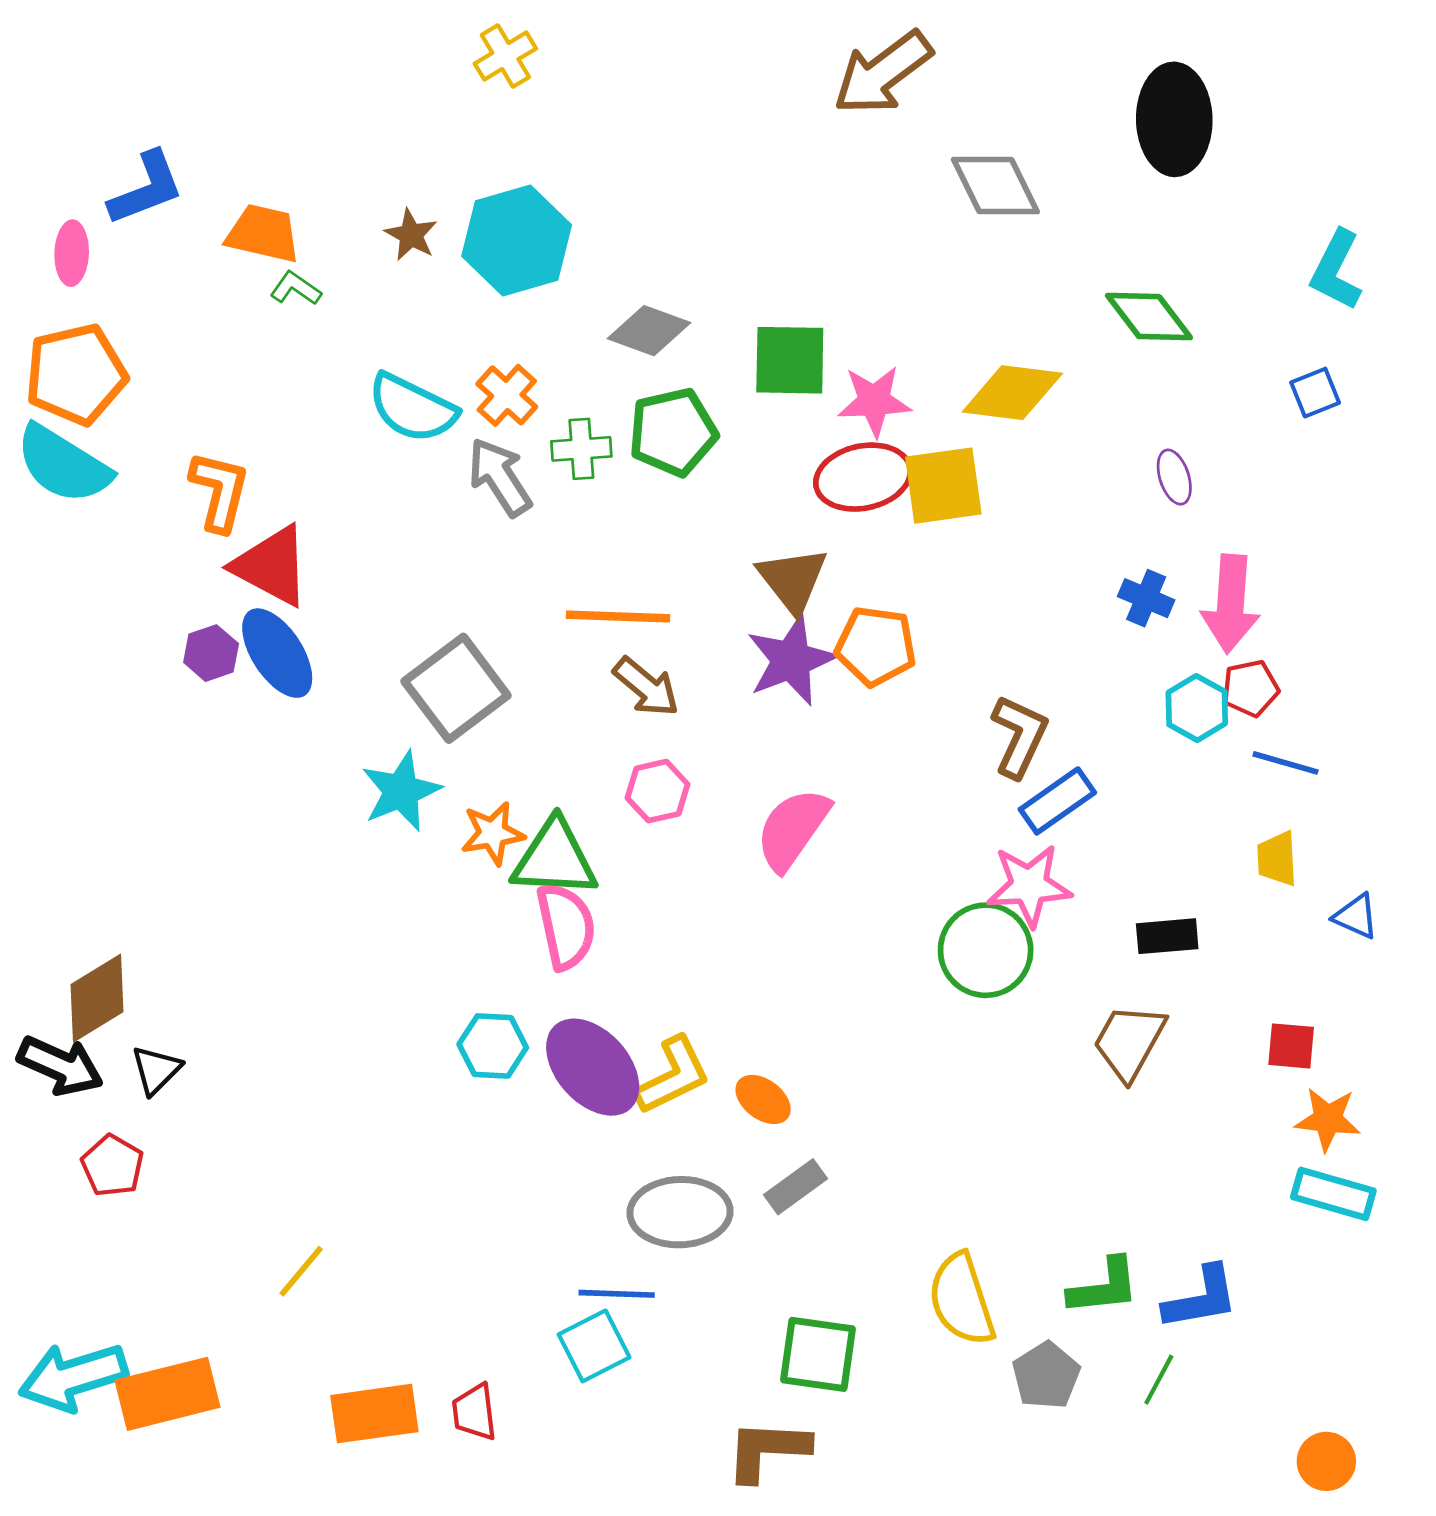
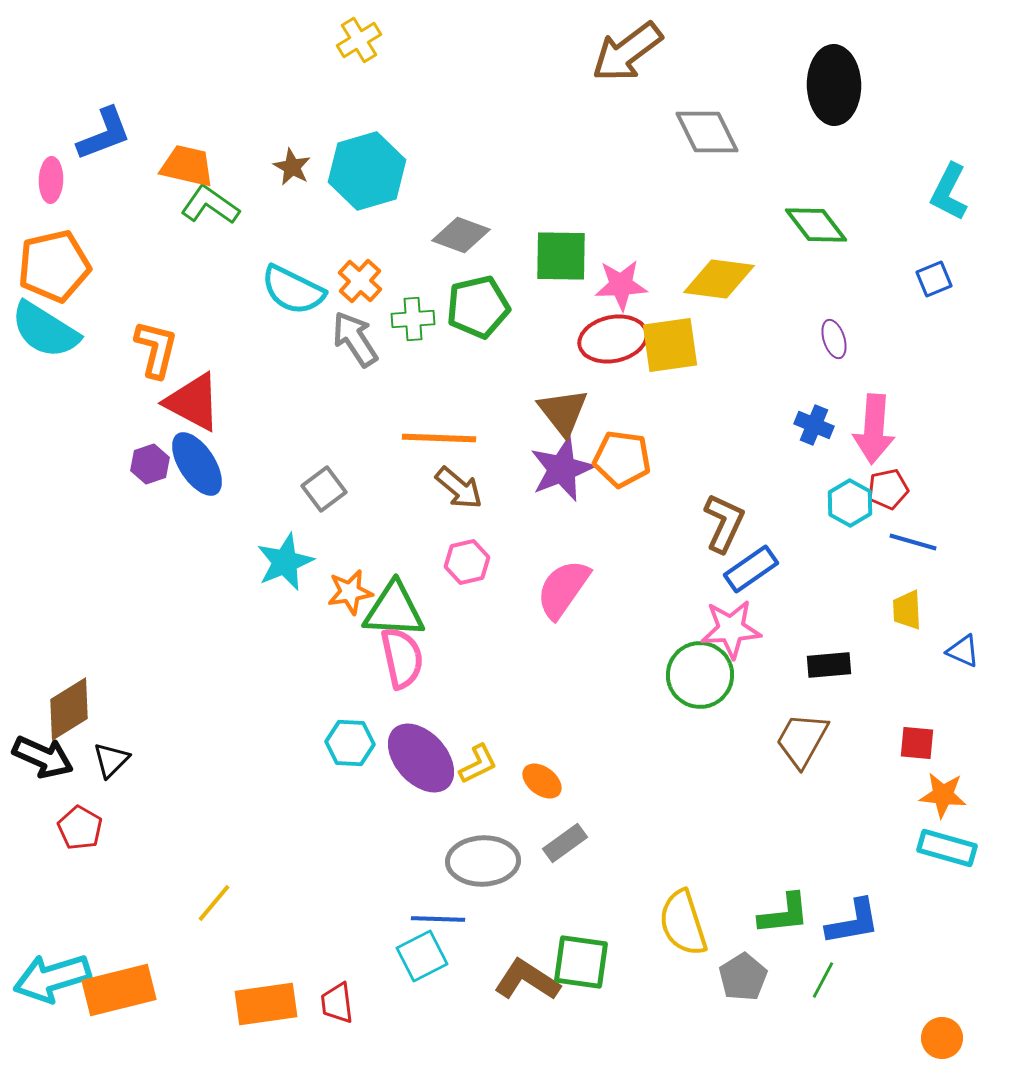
green L-shape: (296, 288) -> (210, 205), size x1.6
gray square: (456, 688) -> (324, 489), size x0.6
yellow L-shape: (673, 1076) -> (478, 764), size x0.7
brown L-shape: (767, 1450) -> (527, 980), moved, turned 30

